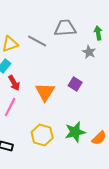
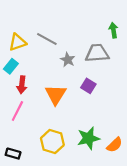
gray trapezoid: (65, 28) -> (97, 53), moved
gray star: (89, 52) -> (68, 60), moved
red arrow: (14, 83) -> (22, 85), turned 35

